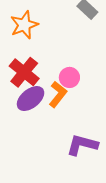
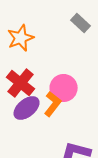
pink circle: (69, 77) -> (64, 88), size x1.4

